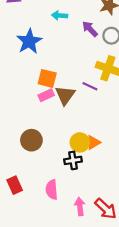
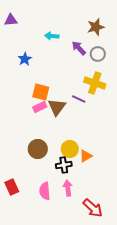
blue star: (29, 41) -> (25, 59), size x0.6
brown circle: (31, 140) -> (38, 149), moved
orange triangle: (93, 142) -> (86, 156), moved
pink arrow: (80, 207) -> (68, 188), moved

